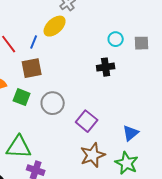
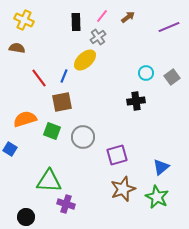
gray square: (142, 43) -> (172, 77), turned -35
purple square: (87, 121) -> (117, 155), turned 35

